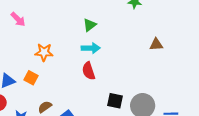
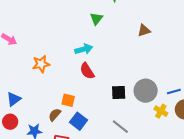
green triangle: (90, 25) -> (96, 19), moved
orange square: (31, 78) -> (68, 100), moved

